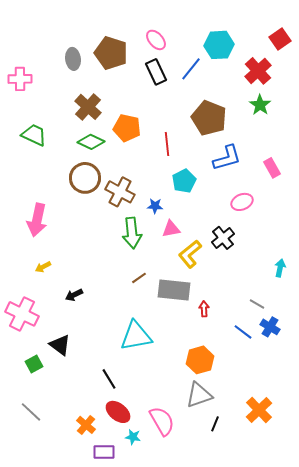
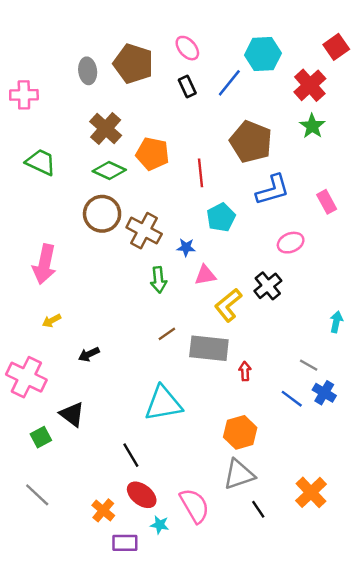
black rectangle: (156, 72) -> (187, 86), size x0.7
green arrow: (132, 233) -> (158, 280), size x0.7
black line: (215, 424) -> (258, 509), turned -56

